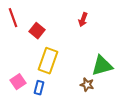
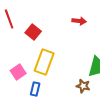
red arrow: (83, 20) -> (79, 21), turned -104
pink square: (18, 82) -> (18, 72), moved

